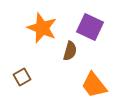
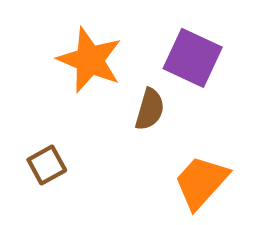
orange trapezoid: (94, 85) -> (201, 182), turned 80

